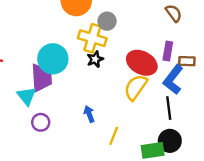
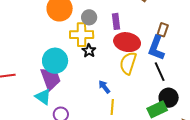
purple rectangle: (168, 51) -> (116, 21), moved
brown rectangle: (187, 61) -> (163, 30), turned -56
blue arrow: (89, 114) -> (104, 87), moved
yellow line: (114, 136) -> (112, 107), moved

